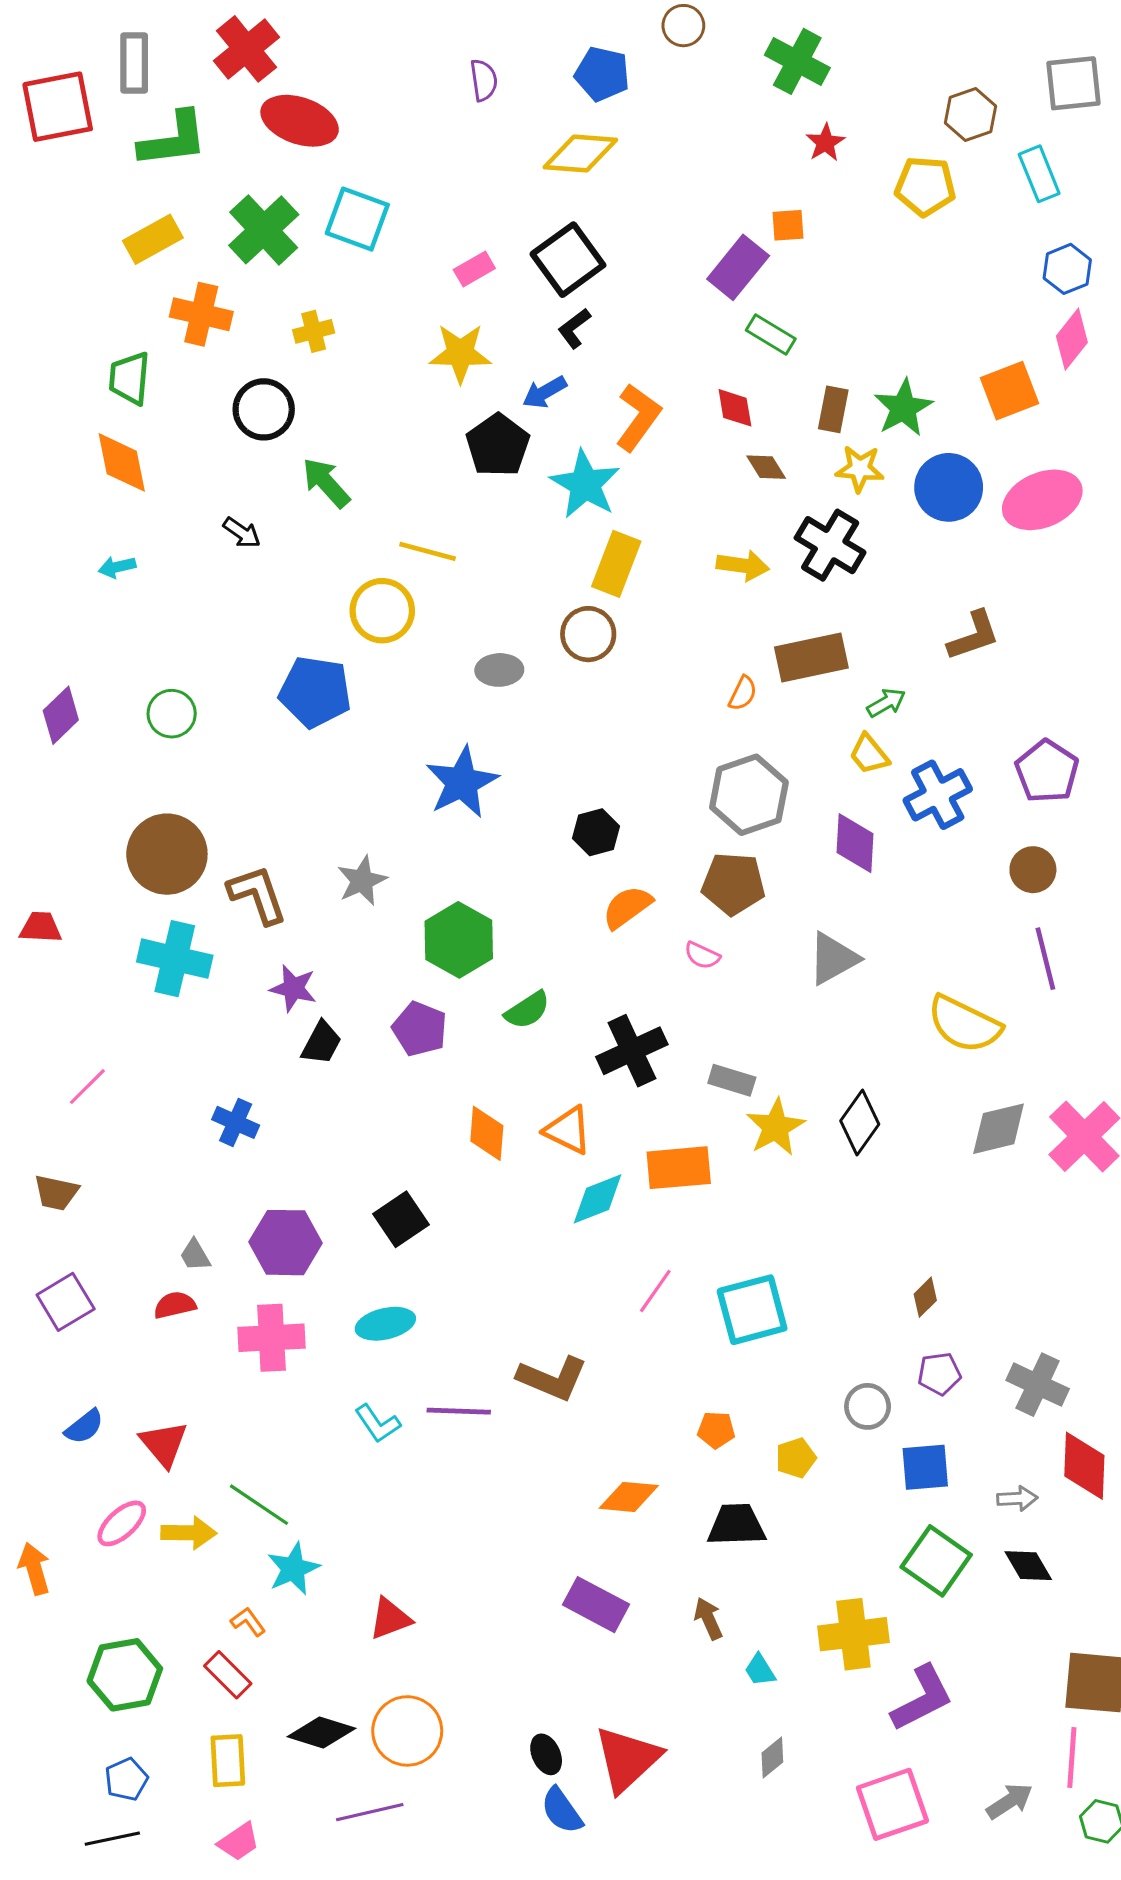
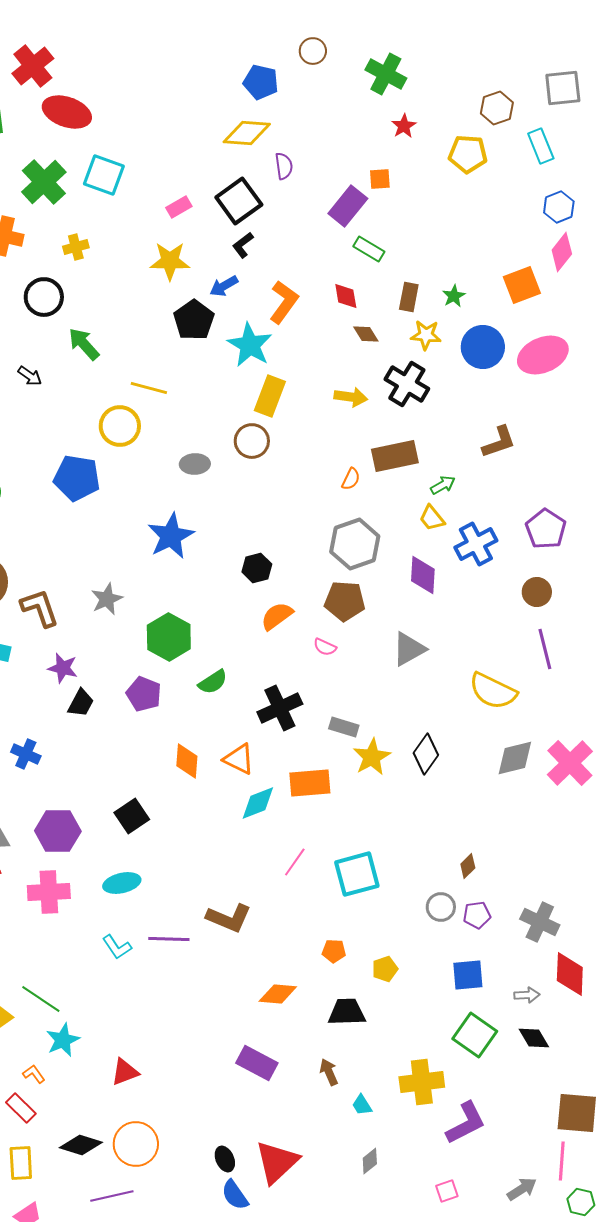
purple semicircle: (484, 80) -> (284, 166), moved
green star: (903, 408) -> (454, 296), size x0.6
gray circle: (868, 1406) -> (441, 907), moved
pink square: (892, 1804) -> (447, 1191), size x0.5

